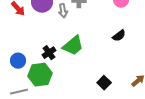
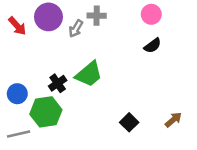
gray arrow: (63, 11) -> (76, 29), turned 40
black semicircle: (119, 36) -> (153, 46), moved

